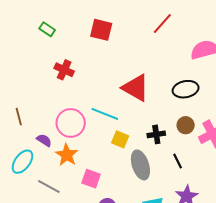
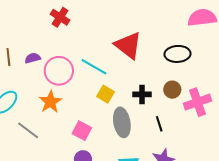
purple semicircle: (44, 140) -> (33, 58), moved, turned -56
pink square: (91, 179) -> (82, 131), moved

